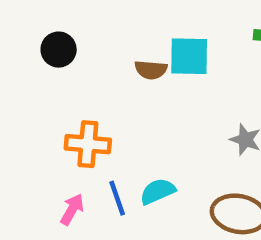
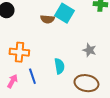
cyan square: (189, 56) -> (64, 13), turned 30
cyan semicircle: (158, 191) -> (59, 66), moved, turned 105

